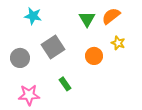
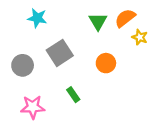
yellow star: (118, 43) -> (140, 37), moved

